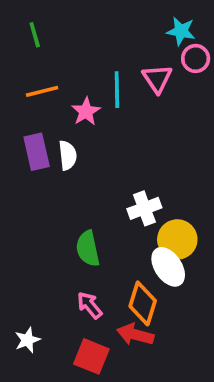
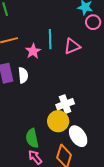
pink triangle: (157, 79) -> (72, 46), moved, turned 42
yellow circle: (177, 239) -> (58, 121), moved
green semicircle: (88, 249) -> (32, 138), moved

